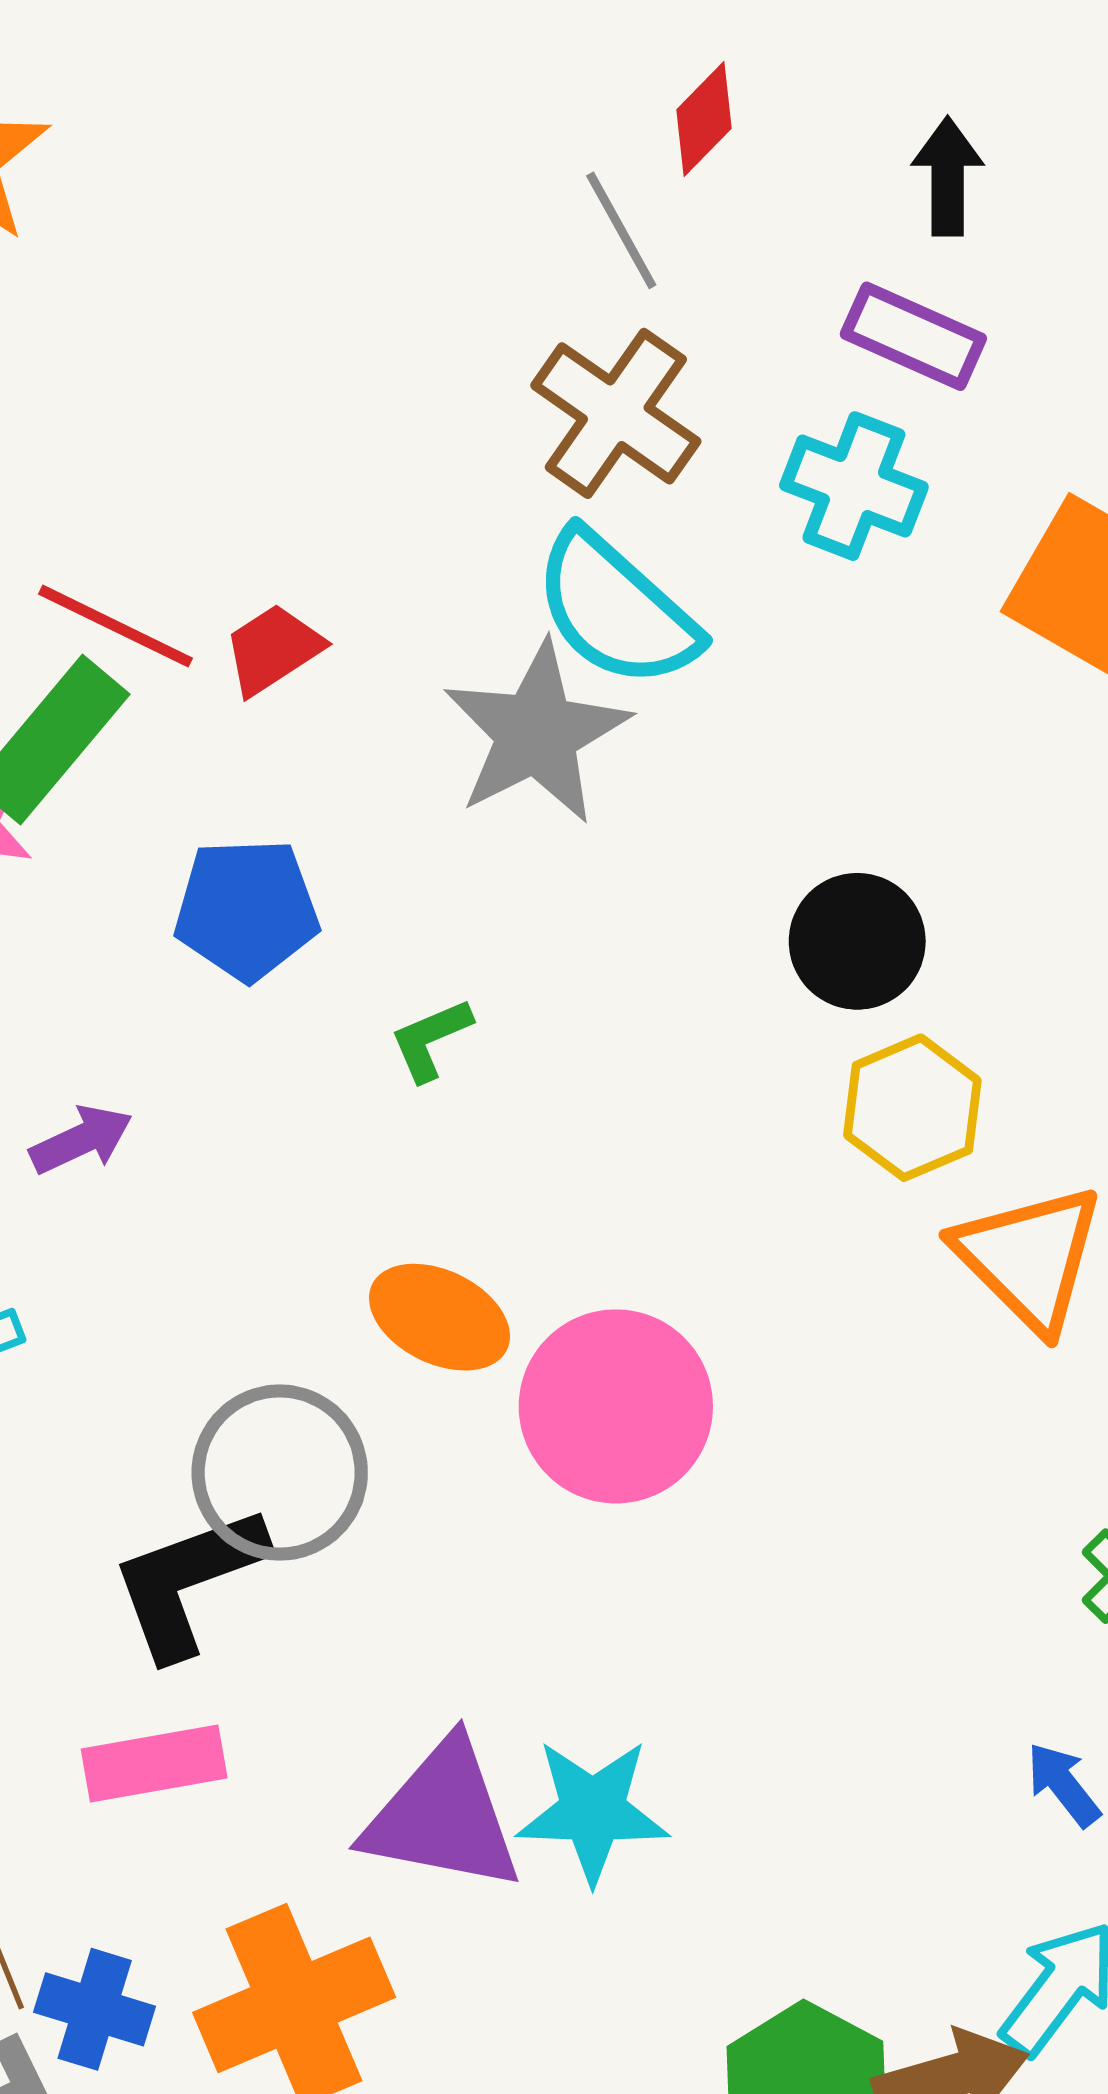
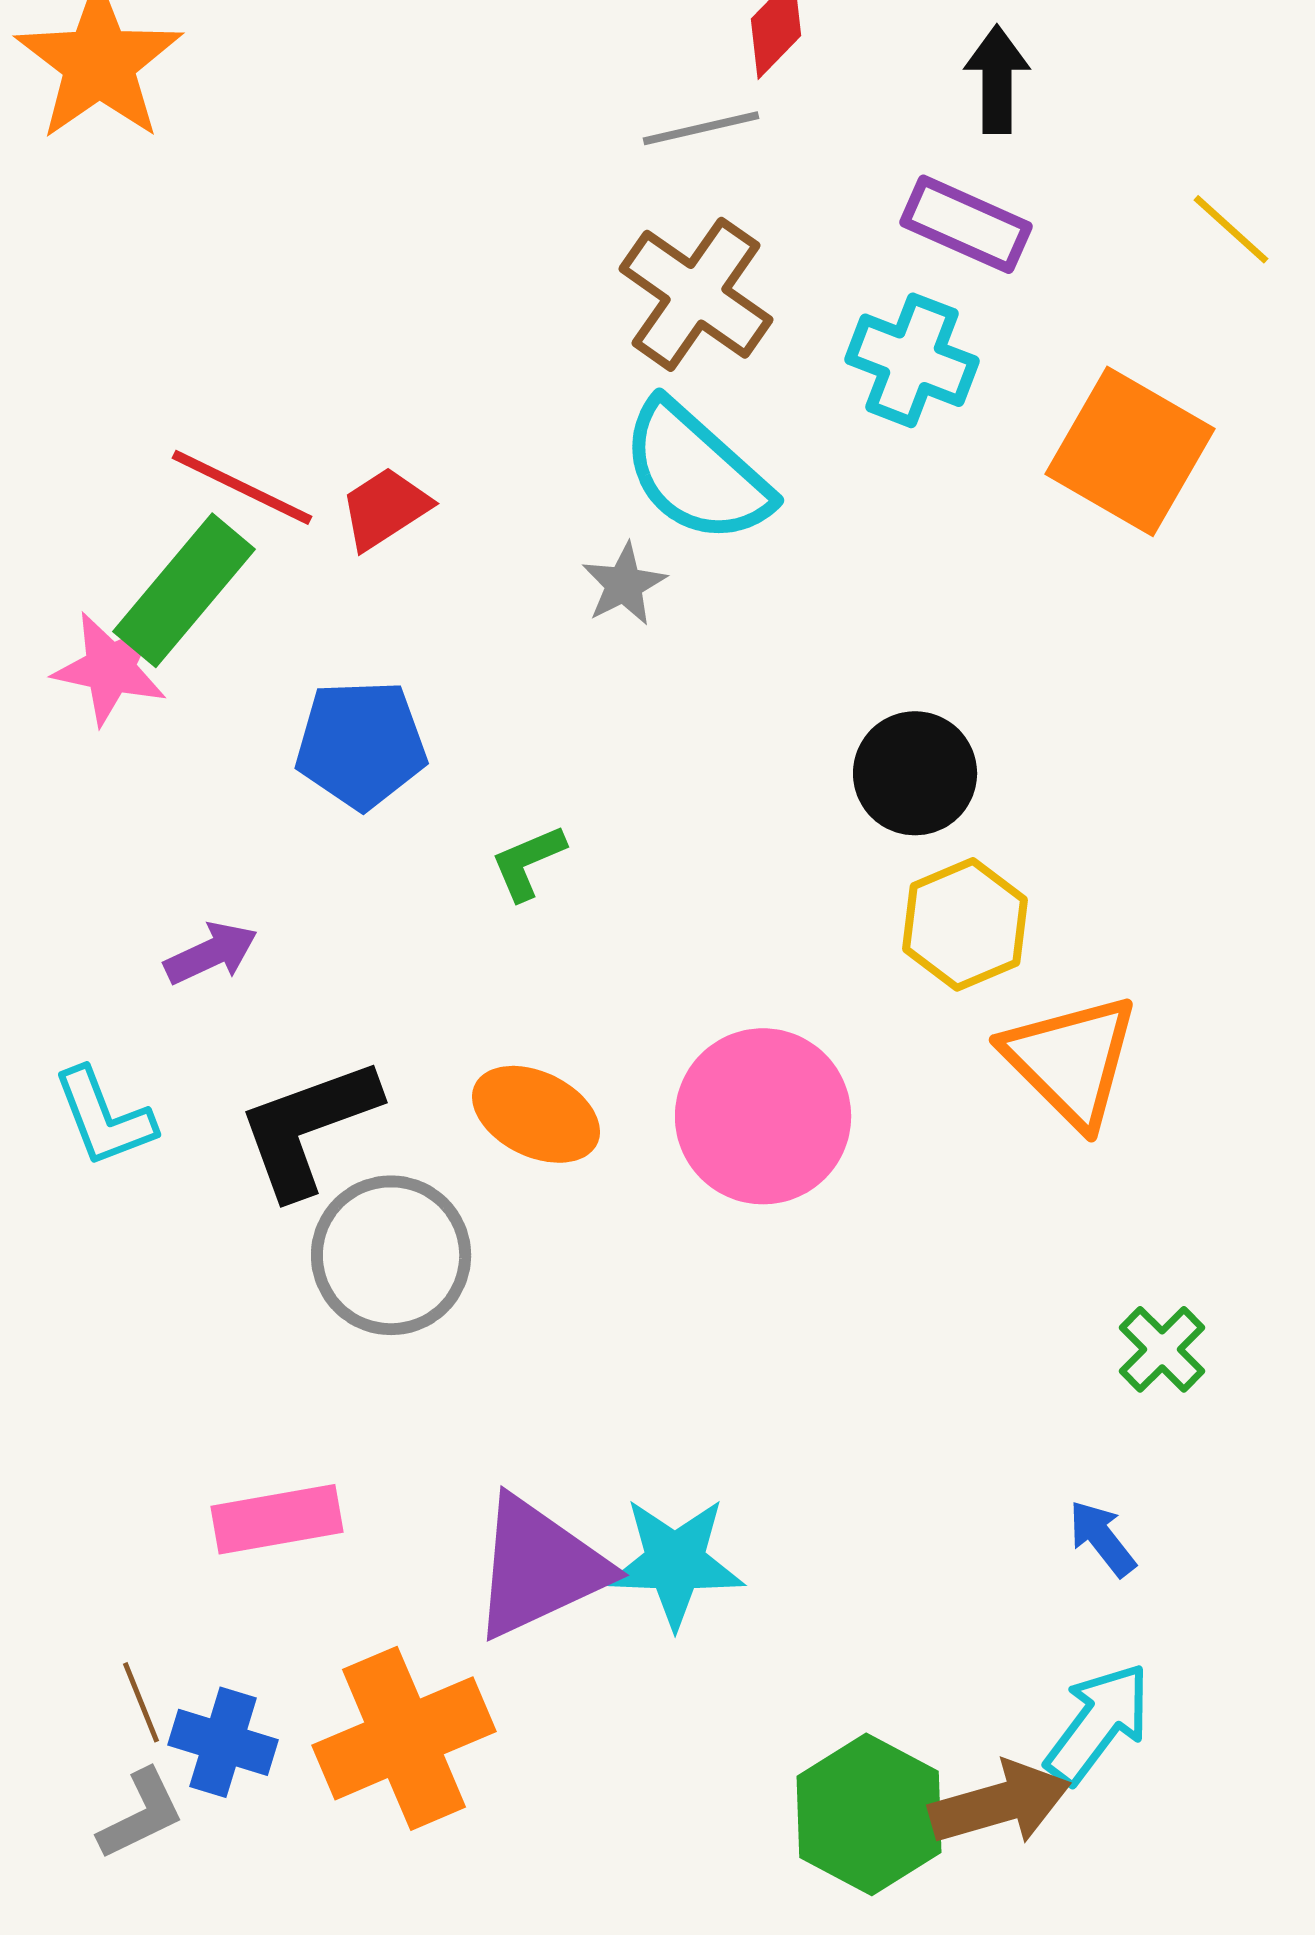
gray line: (621, 230) -> (701, 128), turned -74
gray star: (536, 733) -> (624, 584), size x0.5
pink circle: (616, 1406) -> (763, 1116), moved
black L-shape: (188, 1582) -> (308, 1127), moved
purple triangle: (443, 1816) -> (539, 1567), turned -36

